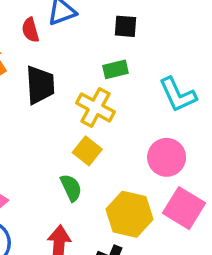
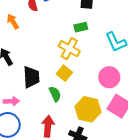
black trapezoid: (40, 85) -> (31, 77), moved

